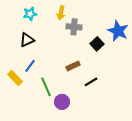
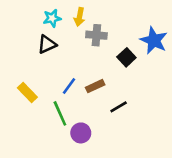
cyan star: (30, 14) -> (52, 18), moved
black triangle: (27, 40) -> (47, 44), moved
blue line: (30, 66) -> (69, 86), moved
yellow rectangle: (15, 78) -> (27, 93), moved

